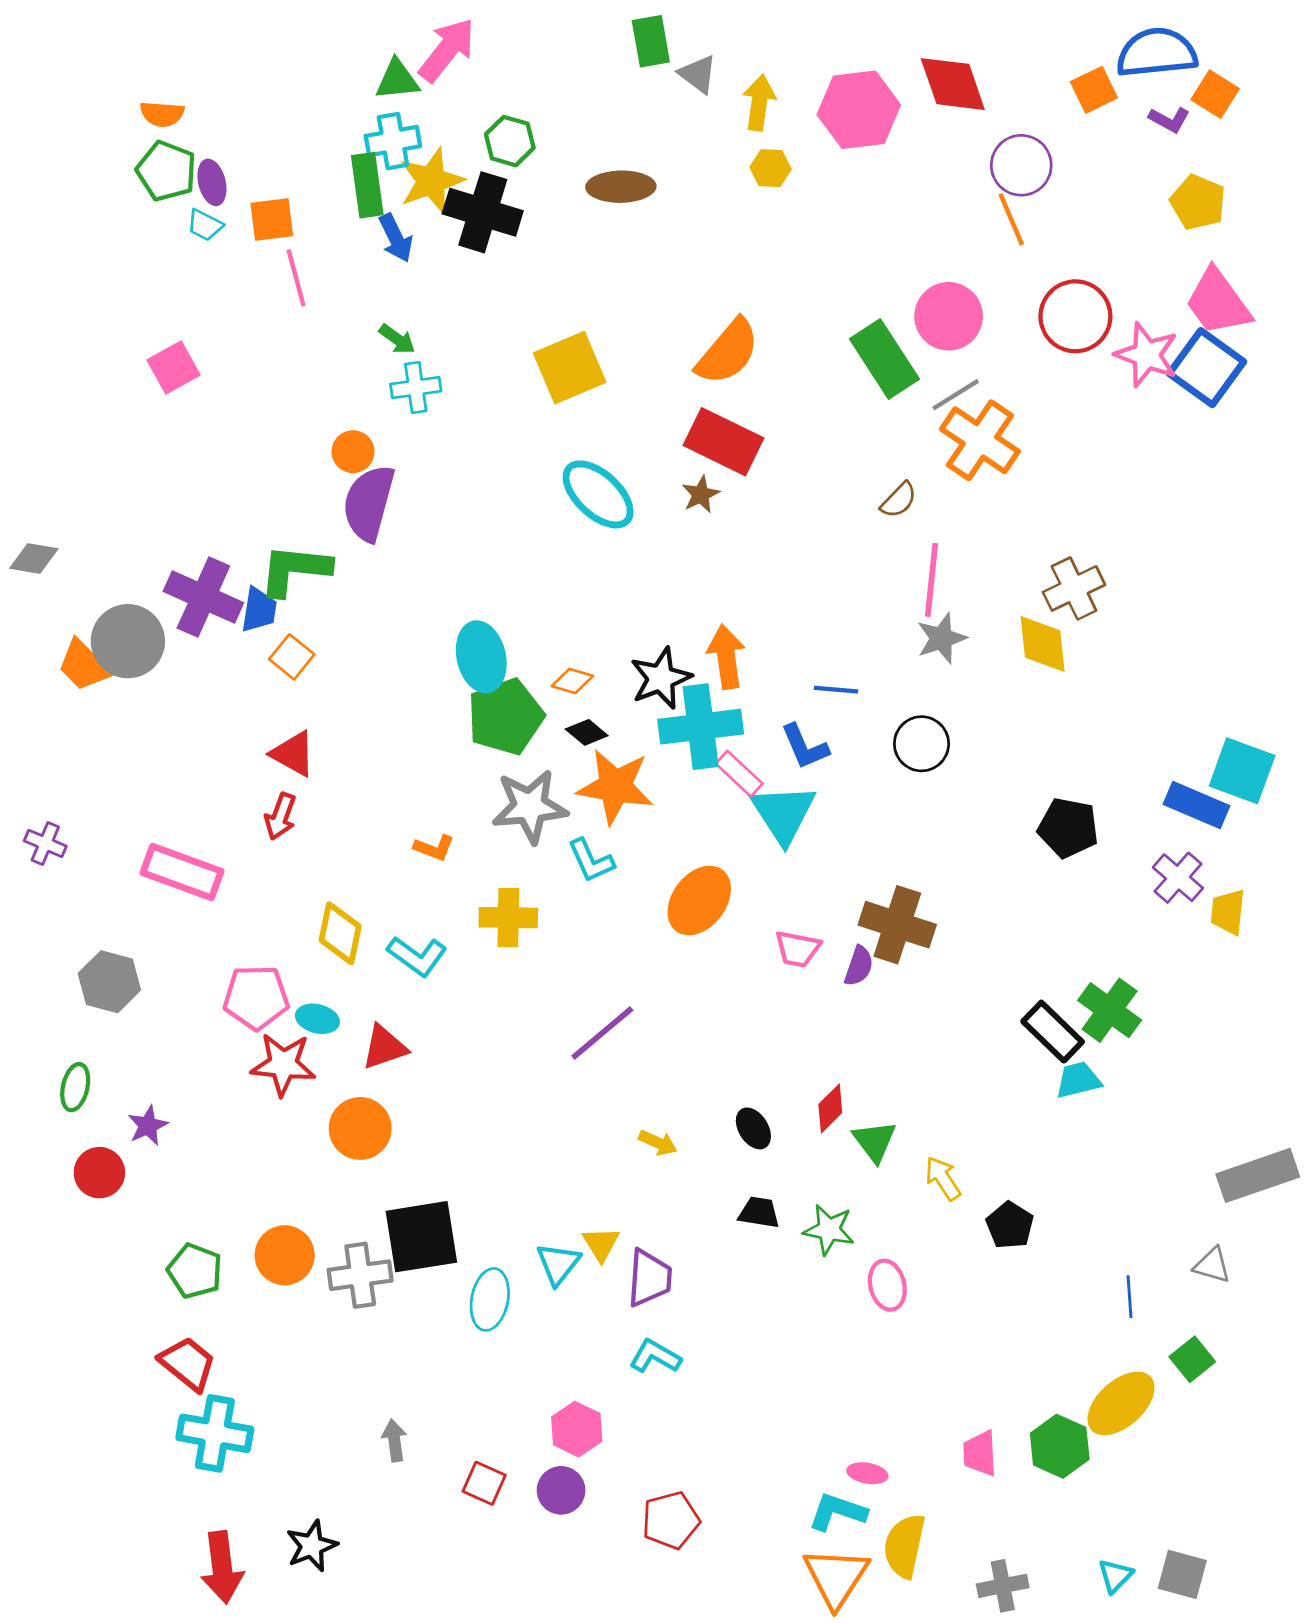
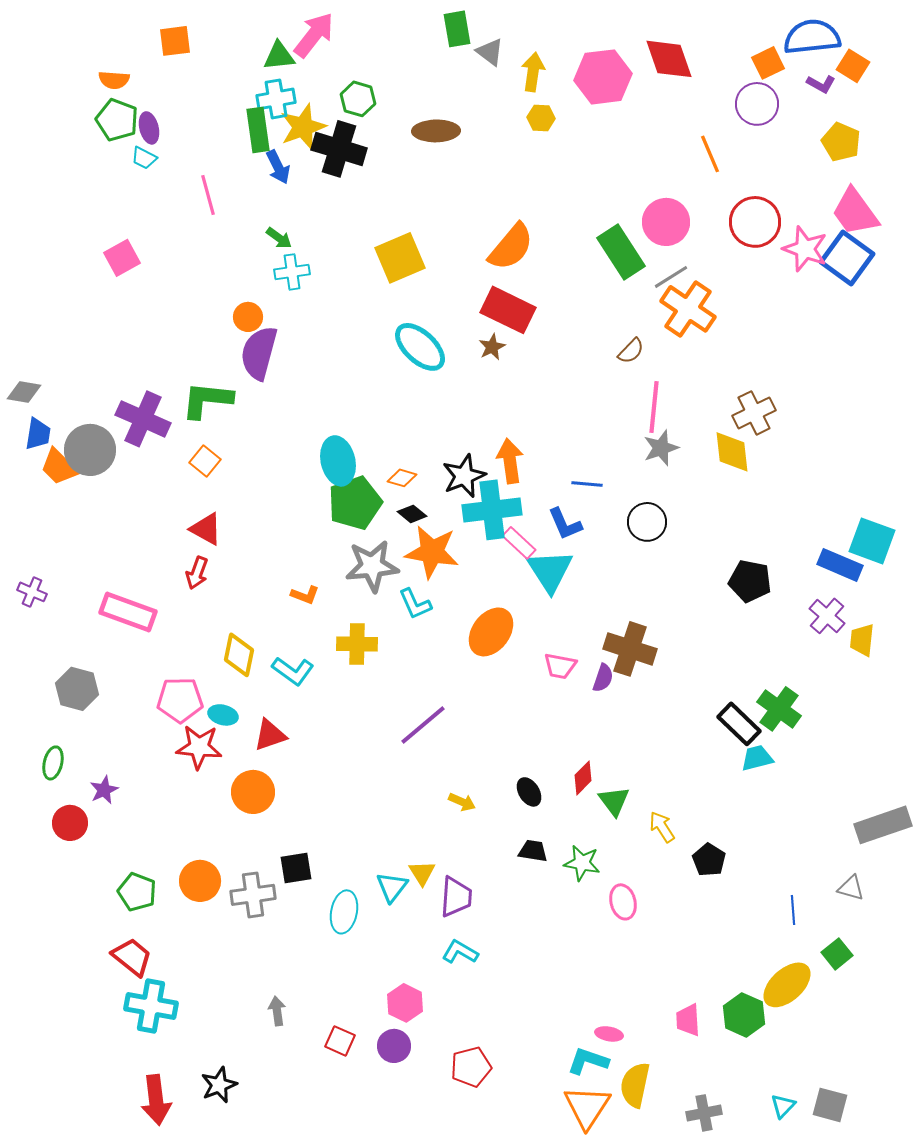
purple circle: (1021, 165) -> (757, 104), moved
orange square: (272, 219) -> (175, 41), moved
blue trapezoid: (259, 610) -> (38, 434), moved
black square: (421, 1237) -> (296, 868), size x0.6

